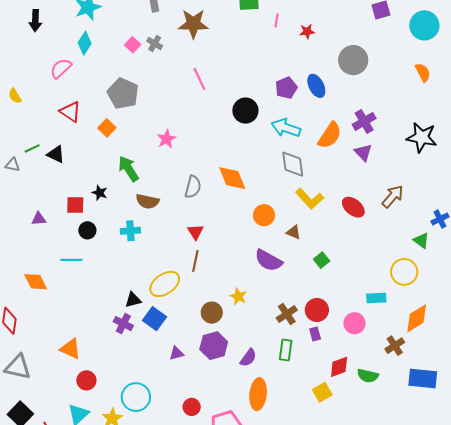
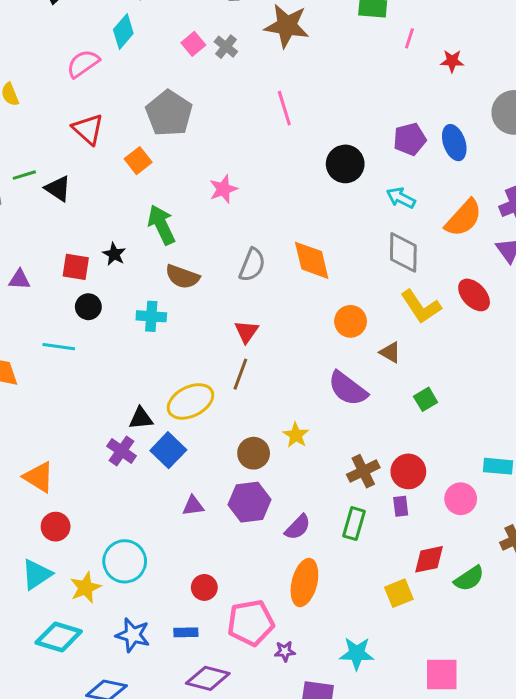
cyan arrow: (286, 128) -> (401, 198), size x0.7
red ellipse: (353, 207) -> (474, 295), moved
green semicircle: (368, 376) -> (469, 578), turned -55

